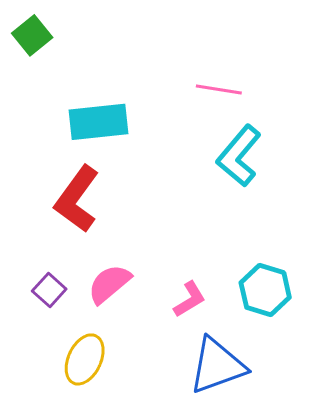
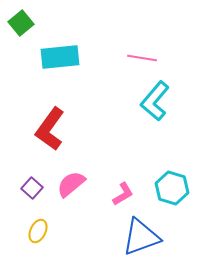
cyan rectangle: (99, 122) -> (60, 57), moved
yellow ellipse: (85, 359) -> (38, 231), moved, size x0.7

